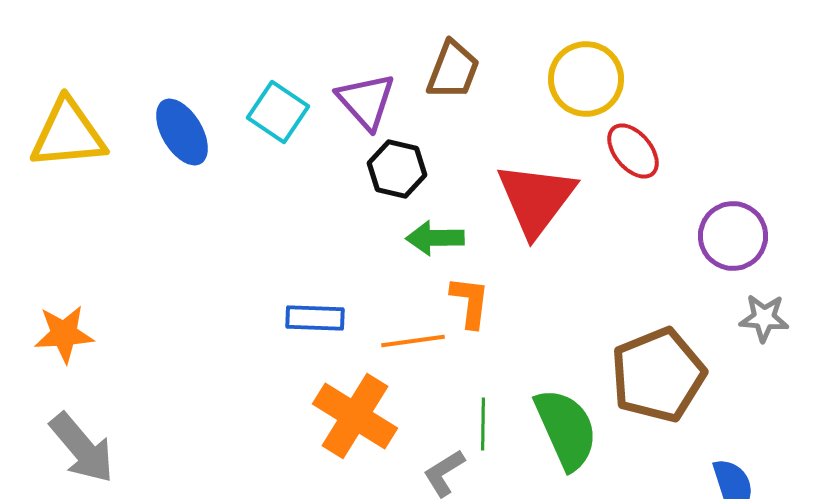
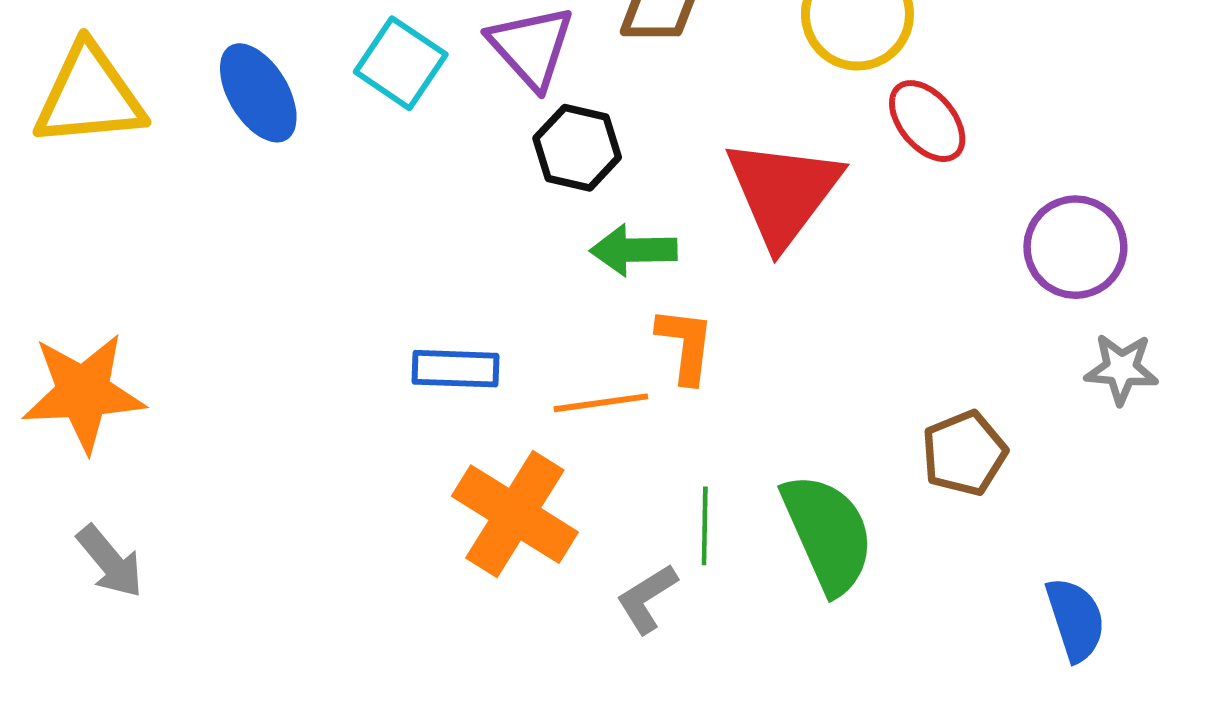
orange star: (64, 334) -> (83, 392), size x1.4
brown pentagon: (658, 375) -> (964, 453), size x0.6
gray arrow: (82, 448) -> (110, 562), size x0.7

